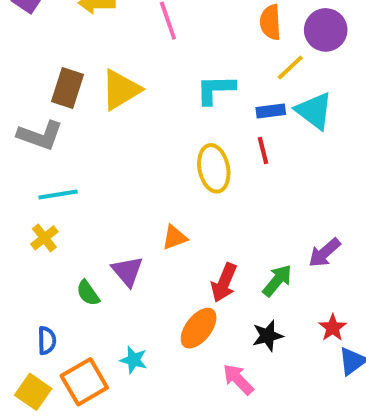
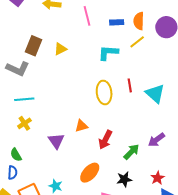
yellow line: (290, 67) -> (137, 42), moved
yellow triangle: (121, 90) -> (60, 49), size x0.6
blue rectangle: (271, 111) -> (117, 22), moved
cyan triangle: (314, 111) -> (155, 93), moved
yellow cross: (44, 238) -> (24, 123), moved
red arrow: (224, 283) -> (105, 140), moved
green semicircle: (88, 293) -> (16, 155), moved

